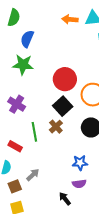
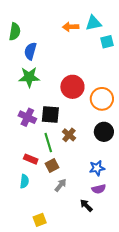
black square: (63, 106) -> (50, 114), moved, turned -36
gray arrow: (33, 175) -> (61, 185), moved
brown square: (15, 186) -> (52, 165), moved

